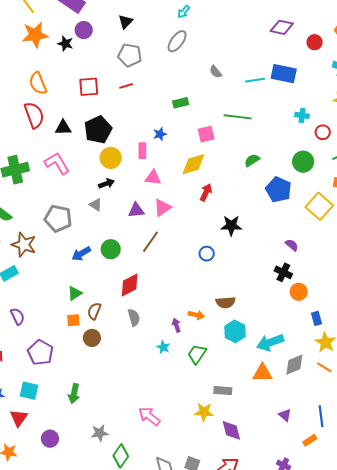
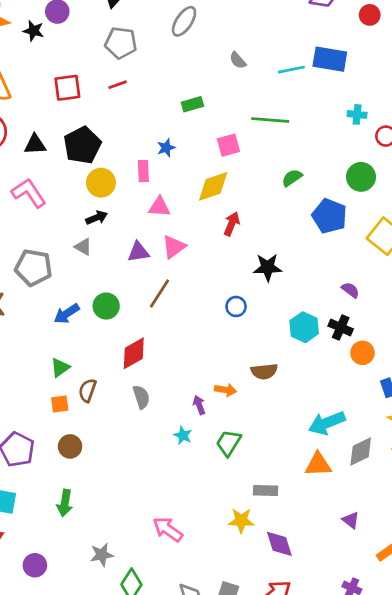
cyan hexagon: (235, 331) -> (304, 327), moved
brown circle: (92, 338) -> (70, 446), moved

